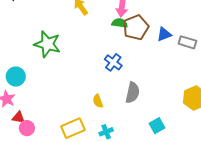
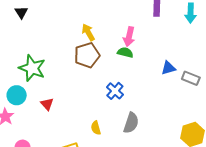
brown pentagon: (136, 27) -> (87, 55), moved
green star: (47, 44) -> (32, 68), moved
red triangle: (18, 117) -> (47, 104), moved, turned 32

